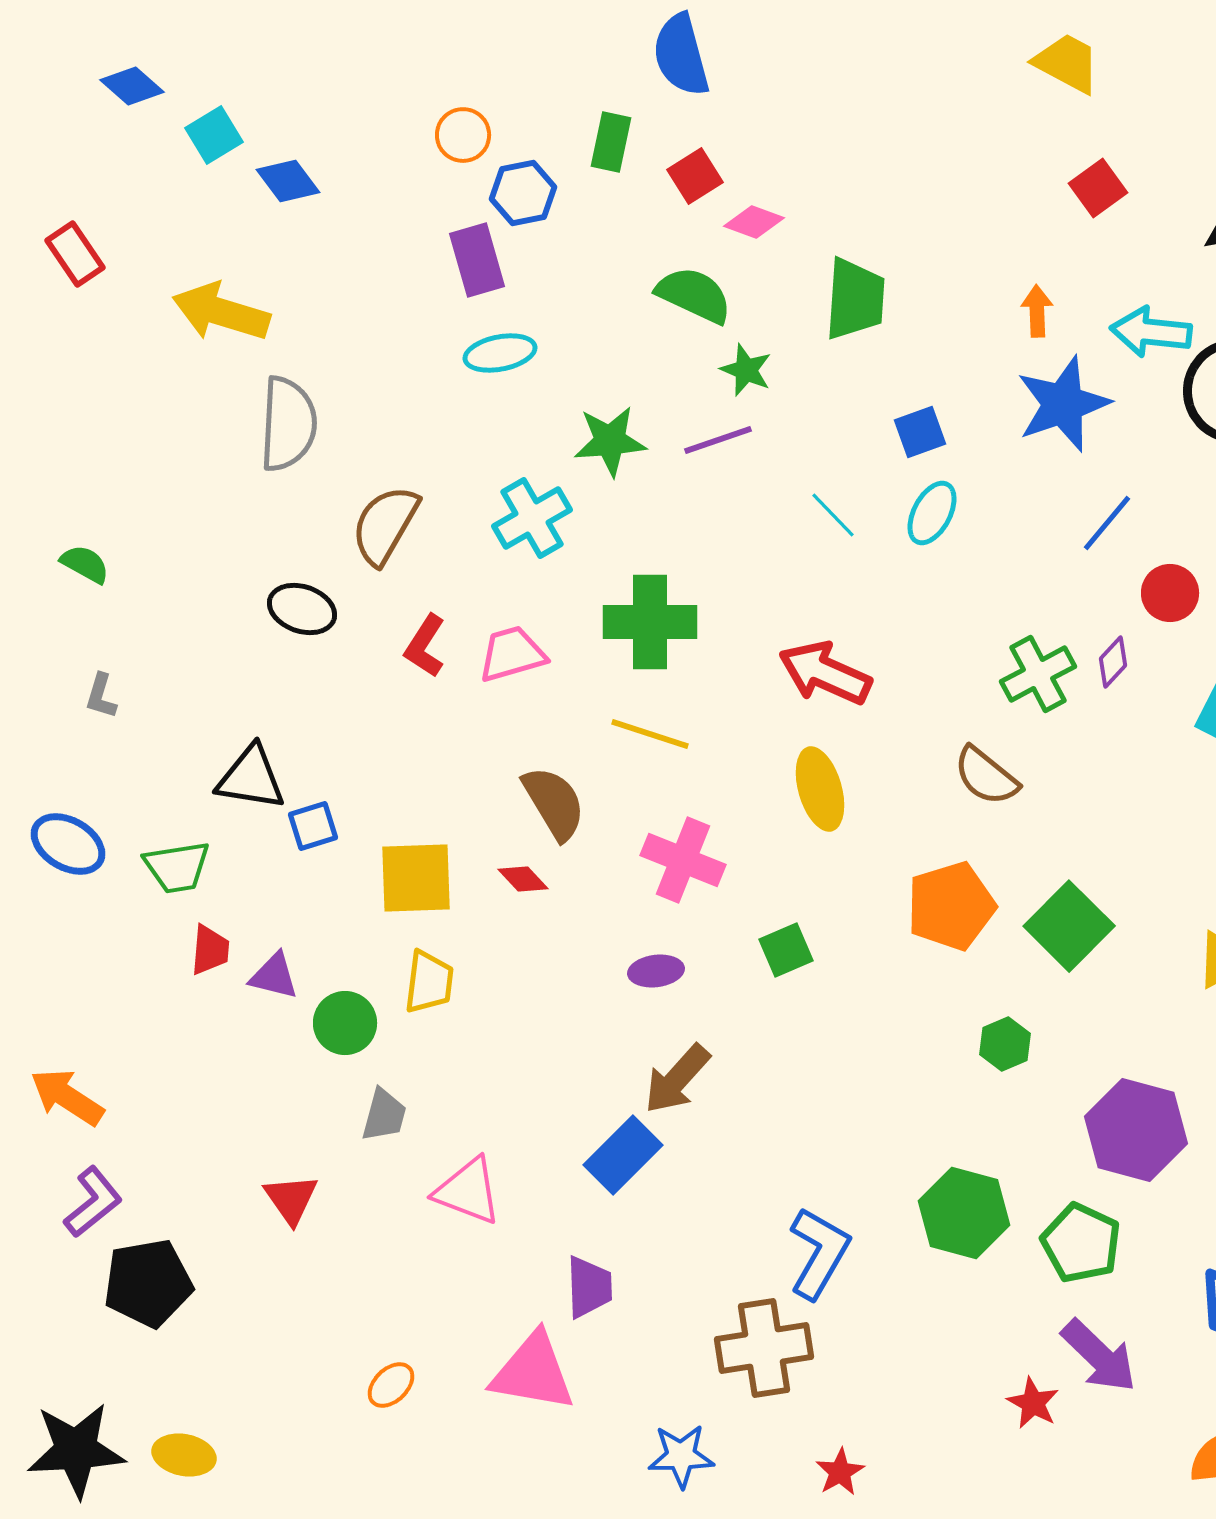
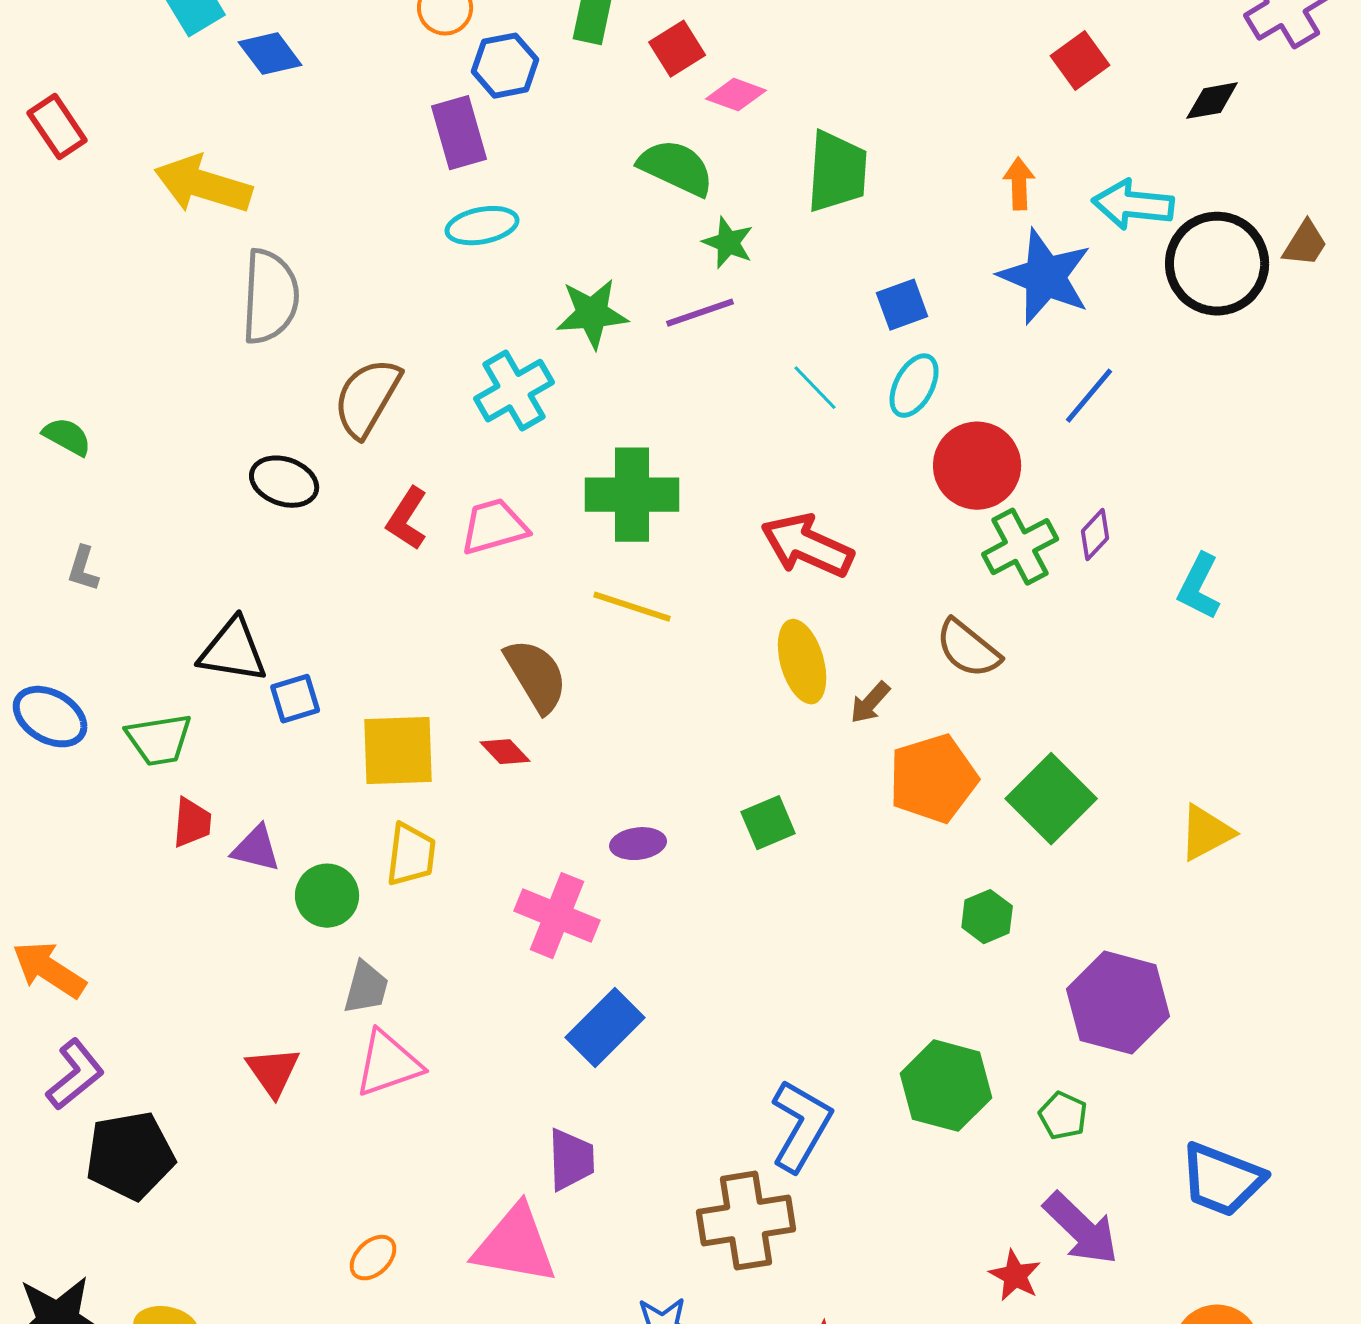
blue star: (1063, 404) -> (1045, 277), turned -30
red circle: (1170, 593) -> (977, 466), moved, size x1.5
pink cross: (683, 860) -> (557, 916), moved
brown arrow: (677, 1079) -> (870, 703), moved, size x0.6
pink triangle: (468, 1191) -> (388, 1064), moved, turned -40
green pentagon: (1081, 1243) -> (1063, 1116), size x0.6

